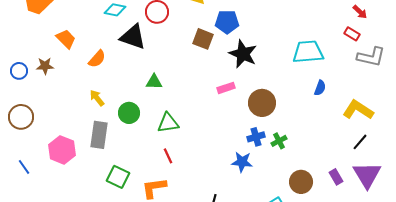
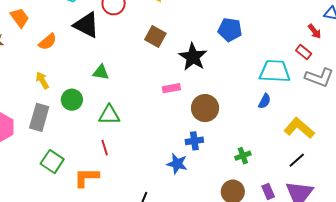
blue pentagon: (227, 22) -> (230, 30), moved
cyan trapezoid: (308, 52) -> (275, 71), moved
green cross: (279, 141) -> (243, 156), moved

